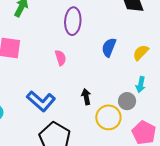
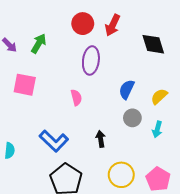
gray circle: (127, 101) -> (132, 118), moved
yellow circle: (108, 117) -> (121, 175), moved

